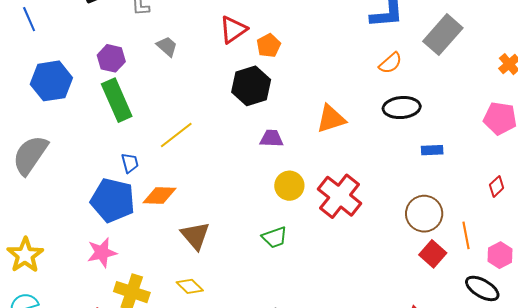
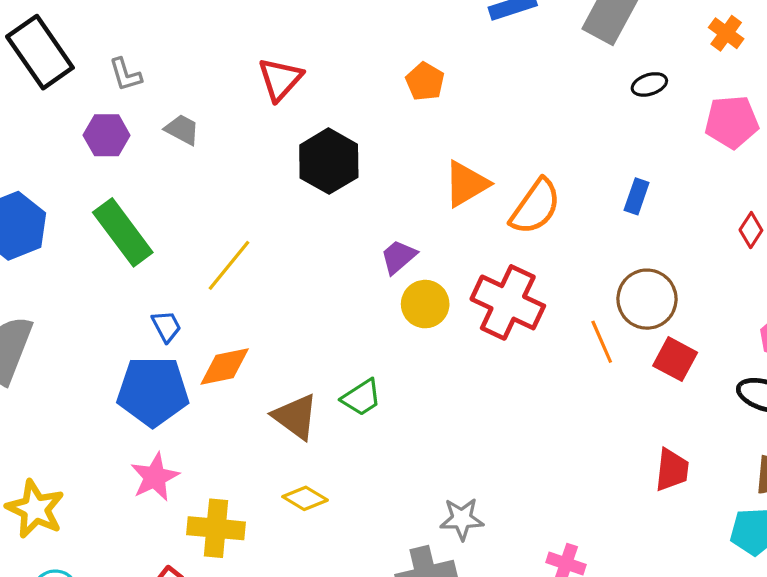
orange pentagon: (269, 46) -> (425, 82), moved
purple hexagon: (111, 58) -> (107, 135), moved
orange semicircle: (390, 63) -> (535, 207), moved, size x1.5
black ellipse: (402, 108) -> (649, 84), moved, size x0.6
purple trapezoid: (271, 138) -> (398, 257), moved, turned -30
blue rectangle: (432, 150) -> (637, 196), turned -55
orange line: (466, 235) -> (602, 342), moved
green trapezoid: (275, 237) -> (361, 398), moved

